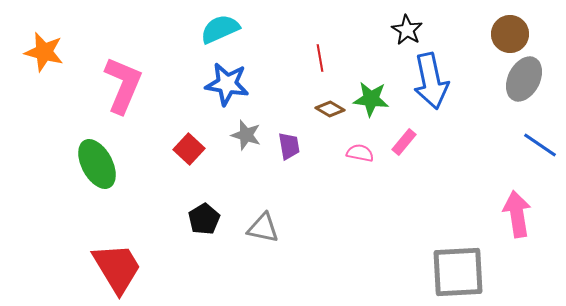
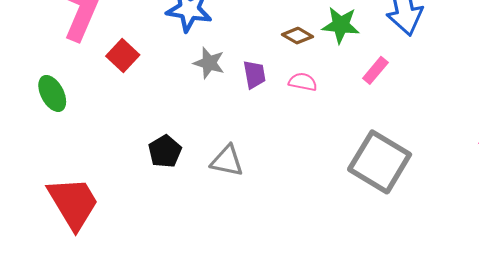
red square: (189, 149) -> (123, 56), moved
pink semicircle: (360, 153) -> (303, 82), moved
green ellipse: (97, 164) -> (52, 93), size x0.7
gray square: (458, 272) -> (380, 162), moved, turned 34

